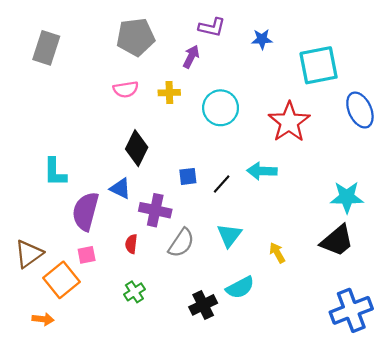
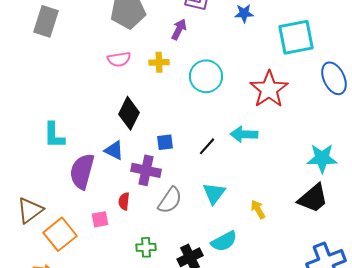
blue square: (188, 176) -> (165, 142), moved
pink square: (87, 255) -> (100, 219), moved
green cross: (134, 292) -> (146, 247), moved, turned 30

